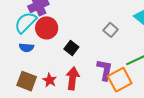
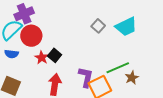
gray square: (111, 30) -> (98, 26), moved
red star: (50, 80) -> (42, 58), moved

